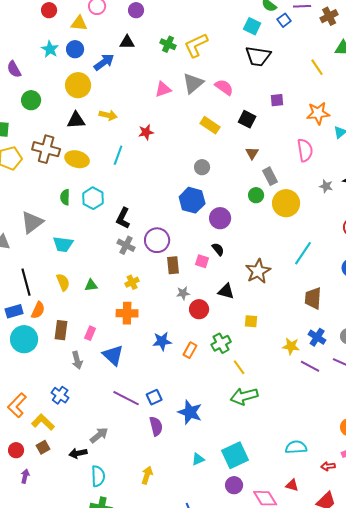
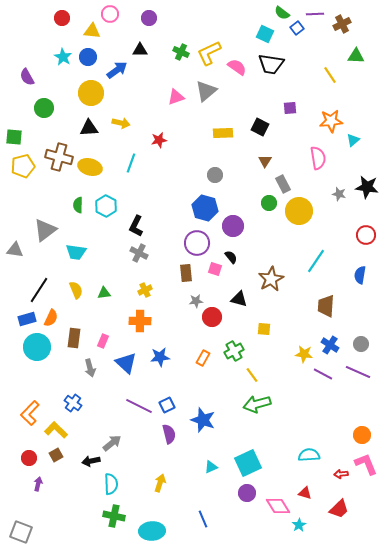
pink semicircle: (224, 87) -> (237, 67), moved
yellow rectangle: (210, 125) -> (223, 133), turned -36
purple circle: (157, 240) -> (197, 243), moved
black line: (26, 282) -> (39, 290), turned 48
blue star: (162, 341) -> (160, 357), moved

